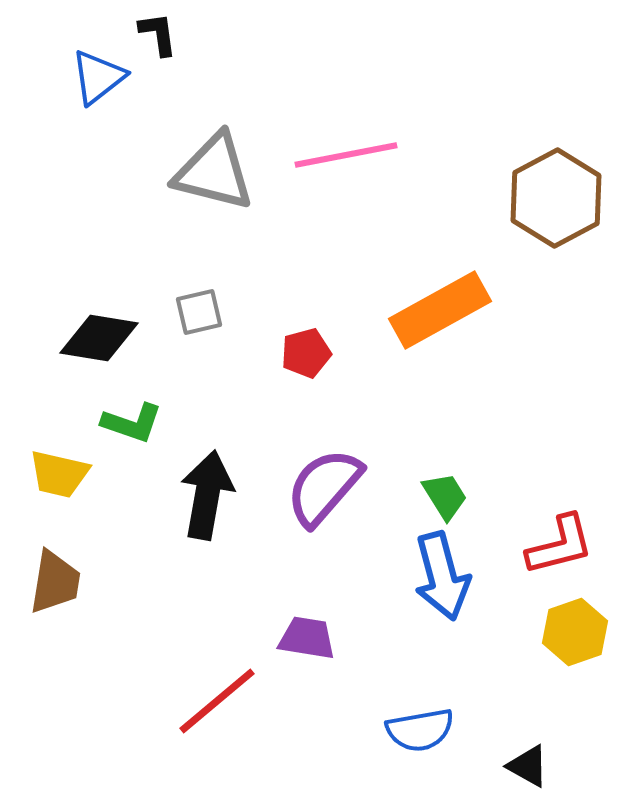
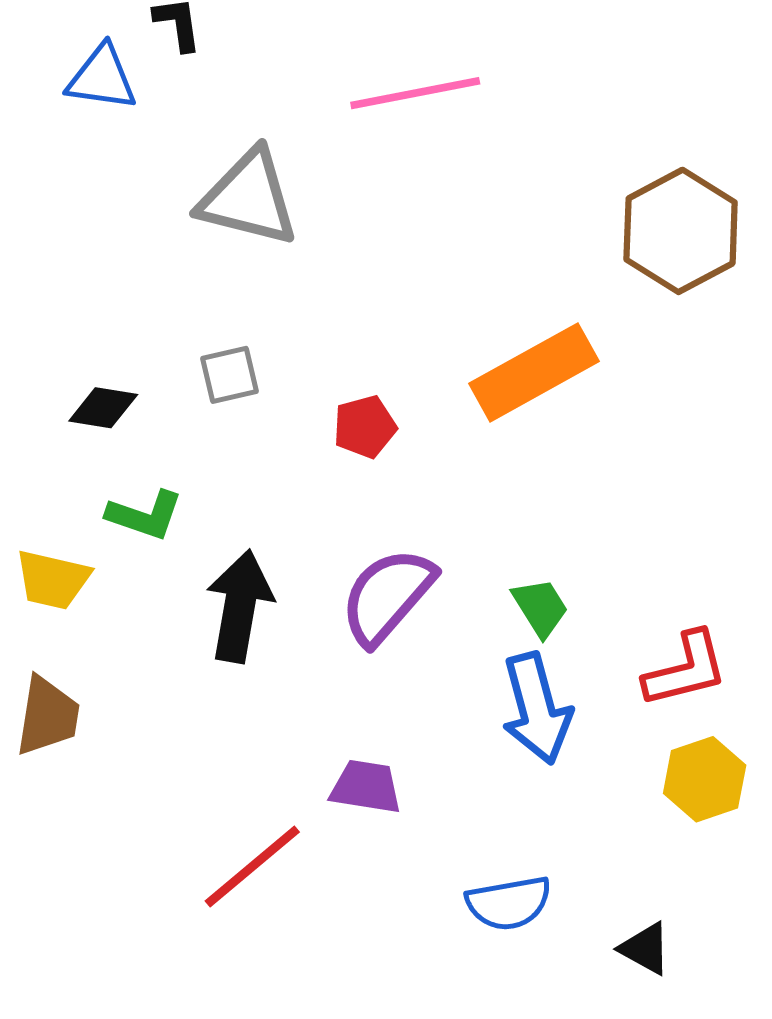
blue triangle: (98, 77) -> (102, 78), turned 46
pink line: (346, 155) -> (415, 93), moved
black diamond: (99, 338) -> (103, 408), size x0.7

